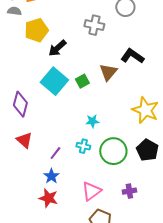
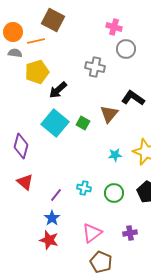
green square: (82, 81) -> (83, 123), turned -32
cyan star: (92, 121) -> (115, 155), moved
green circle: (113, 151) -> (114, 193), size x0.7

